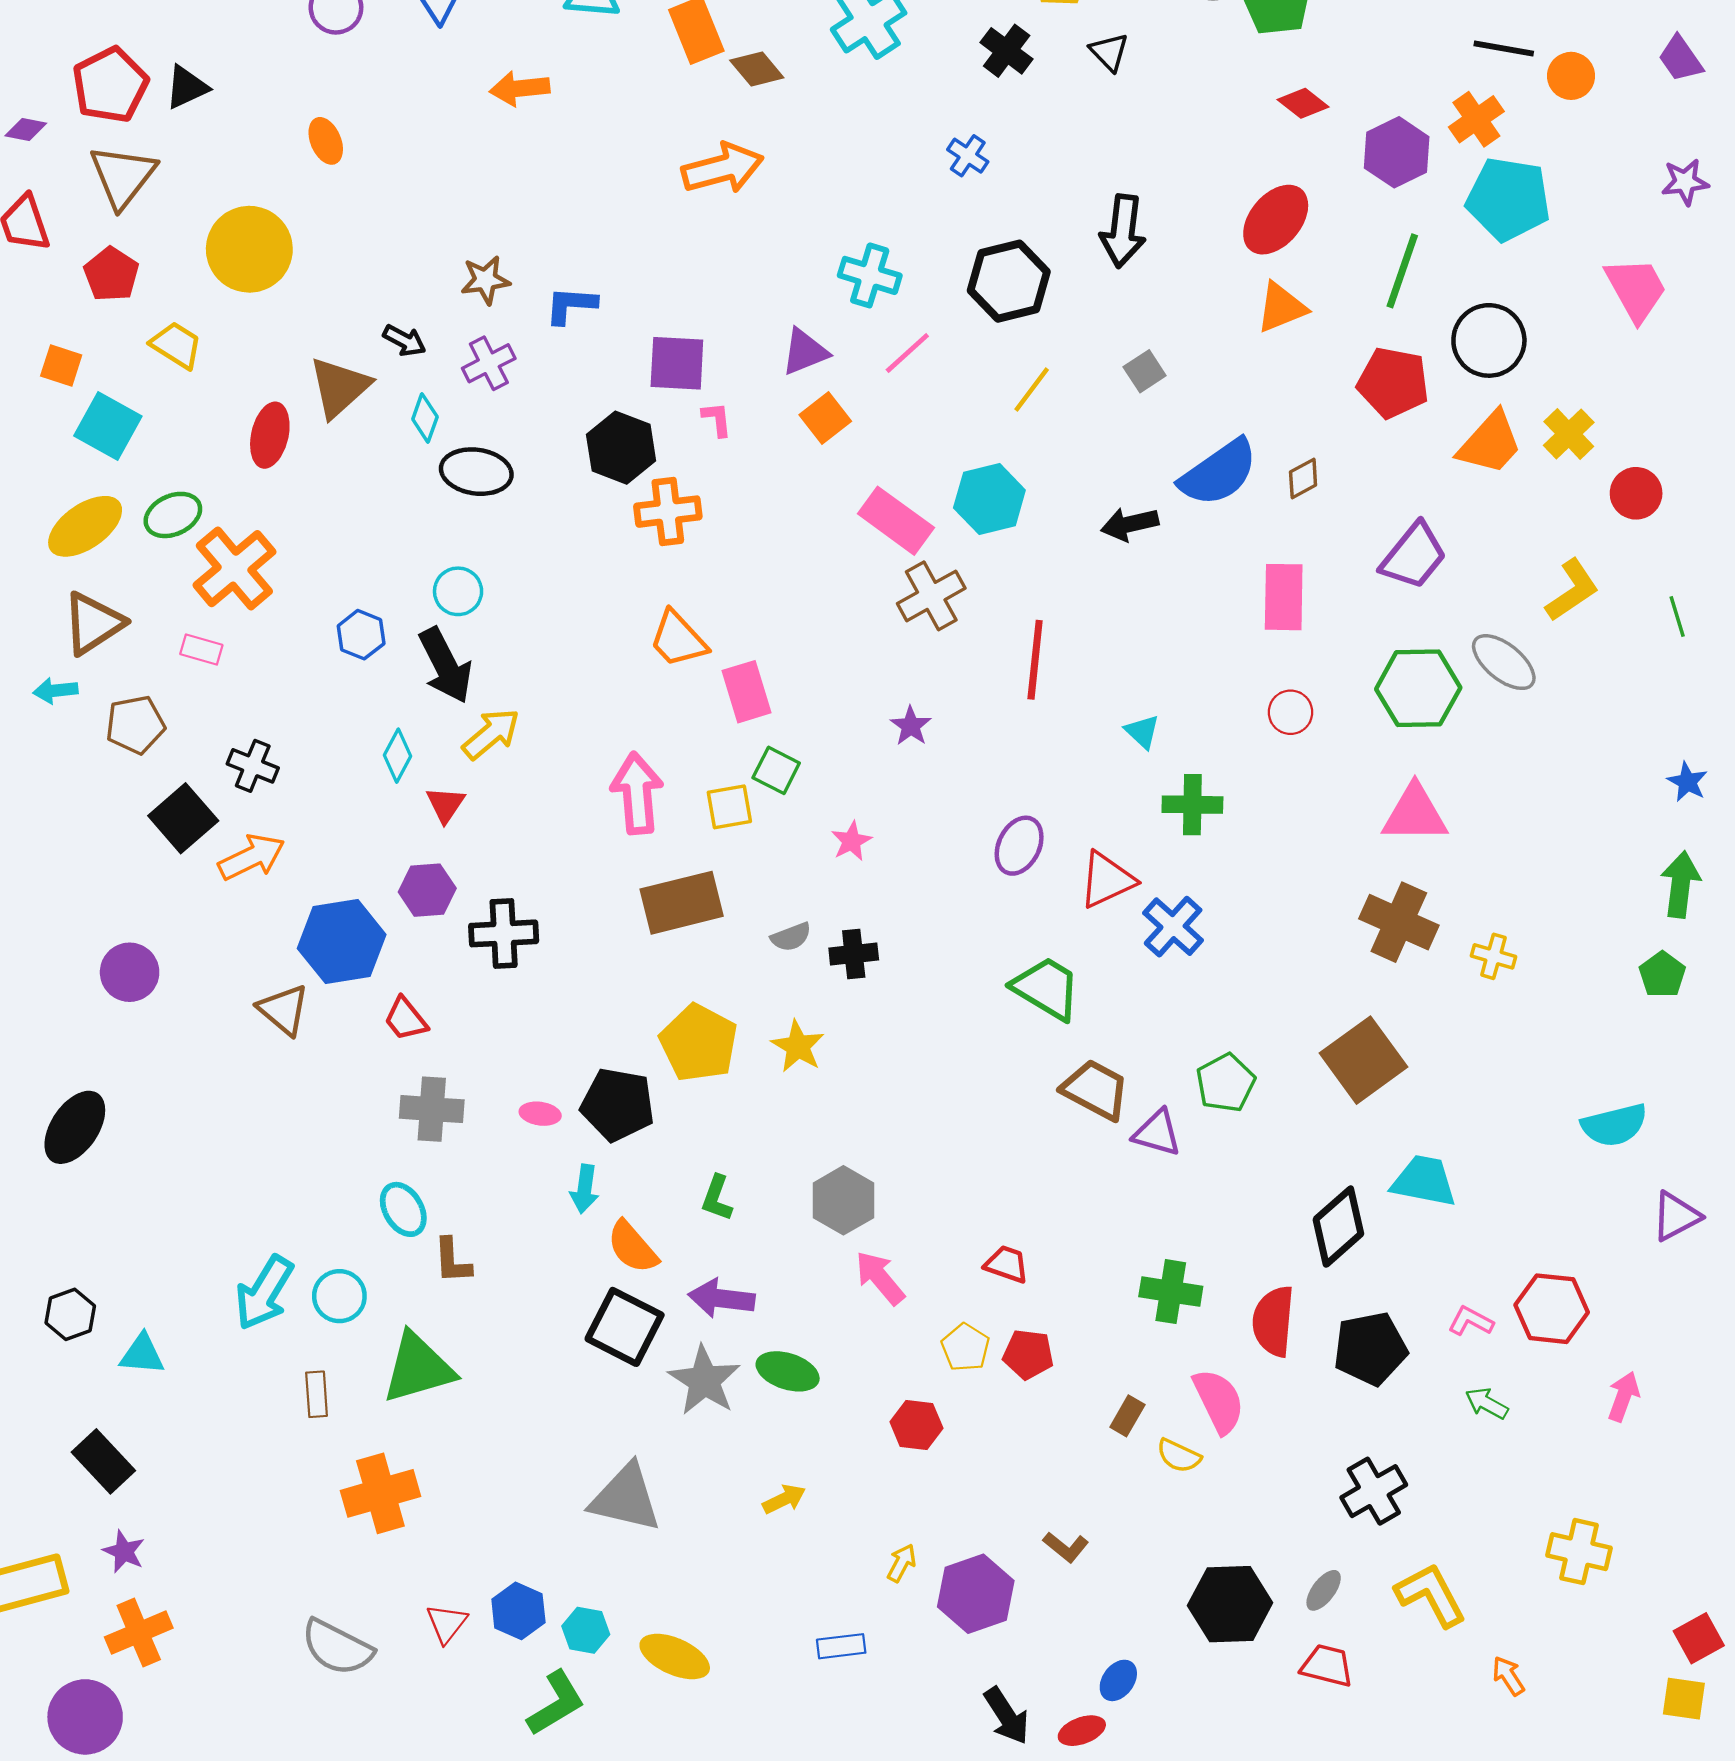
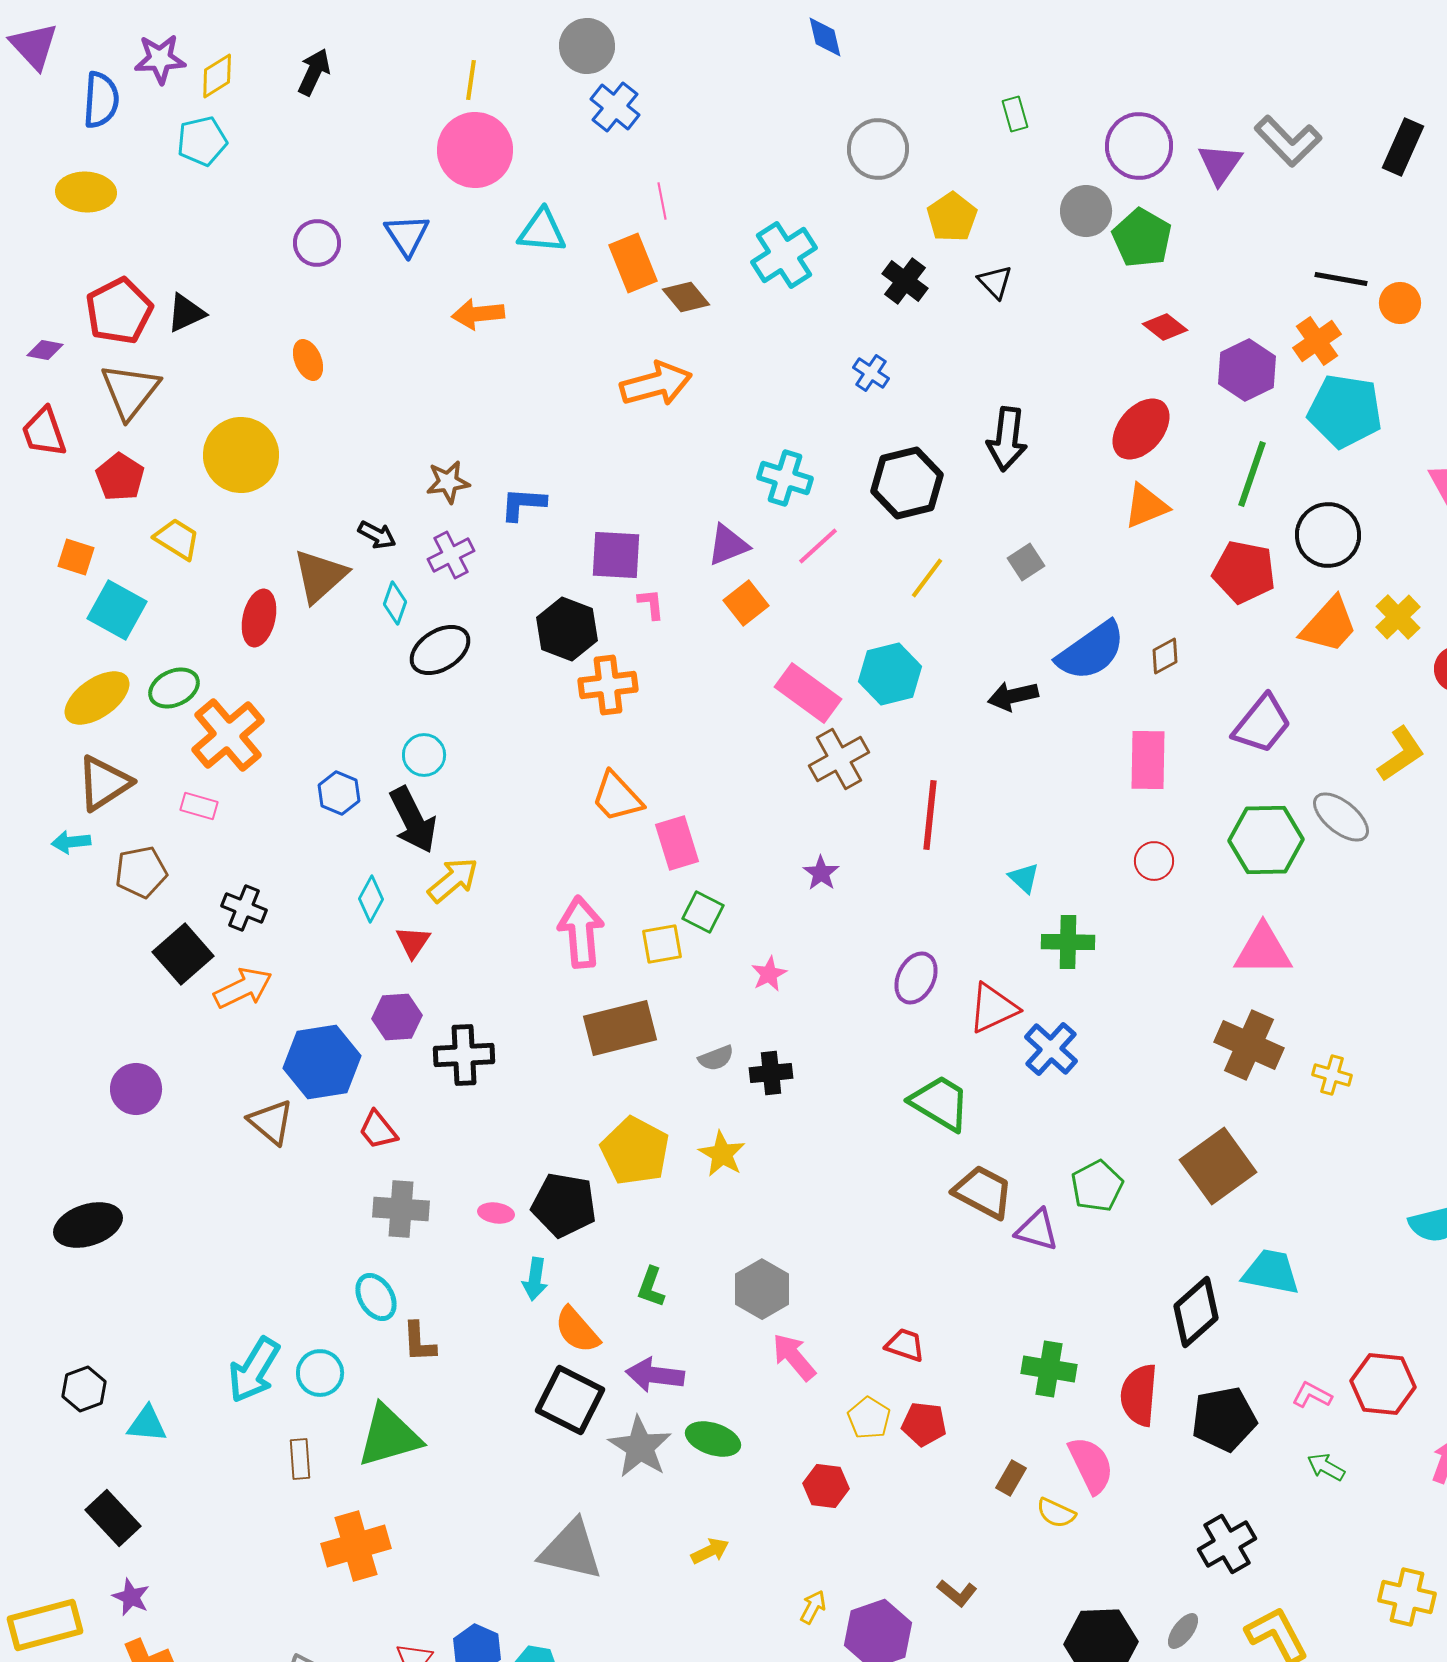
black ellipse: (476, 472) -> (440, 650), turned -40
black ellipse: (75, 1127) -> (88, 1225), turned 38

